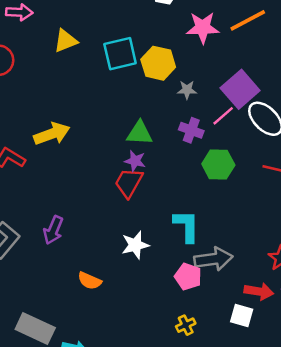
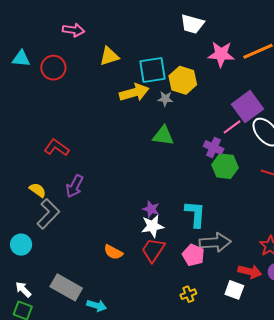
gray star: (187, 90) -> (165, 99), moved
purple cross: (191, 130) -> (214, 147), moved
yellow arrow: (52, 134) -> (134, 93), moved
purple star: (135, 161) -> (151, 209), moved
red trapezoid: (129, 183) -> (153, 250), moved
purple arrow: (53, 230) -> (75, 186), moved

